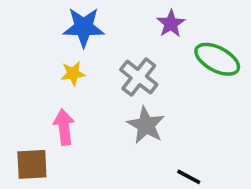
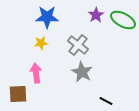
green ellipse: (217, 59) -> (123, 20), moved

